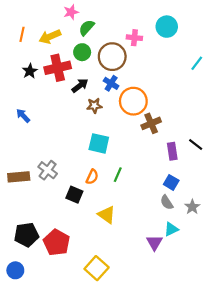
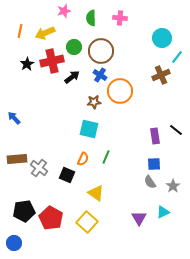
cyan circle: (167, 27) -> (162, 38), moved
green semicircle: (87, 28) -> (91, 18), moved, turned -42
pink cross: (134, 38) -> (120, 18), moved
brown star: (94, 106) -> (94, 102), moved
blue arrow: (23, 116) -> (14, 118), moved
brown cross: (151, 123) -> (161, 75), moved
gray cross: (48, 170) -> (39, 168), moved
blue square: (171, 182) -> (154, 164), turned -32
cyan triangle: (171, 229) -> (163, 212), moved
yellow square: (97, 268) -> (87, 222), moved

